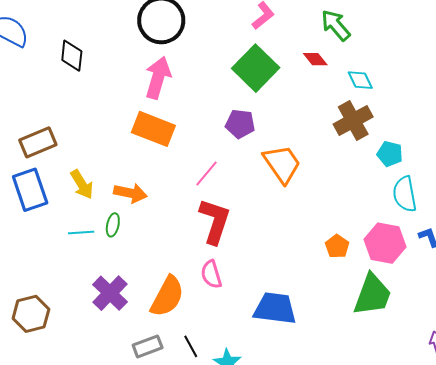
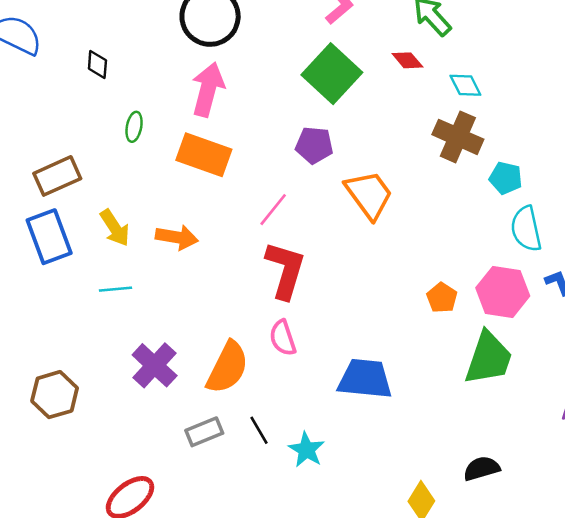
black diamond: (72, 56) -> (97, 64), size x0.7
brown cross: (353, 120) -> (458, 137), turned -36
green ellipse: (113, 225) -> (134, 127), moved

